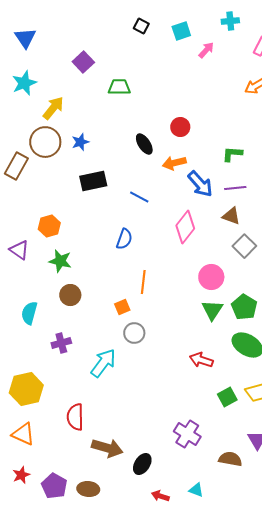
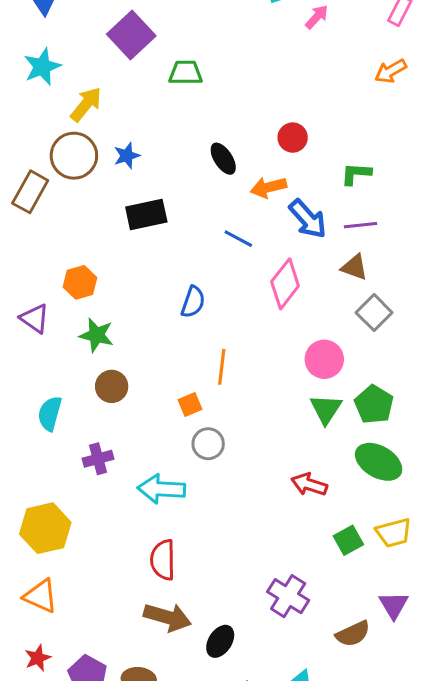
purple square: (83, 62) -> (131, 35), size x1.4
red circle: (180, 127) -> (293, 138), moved
blue line: (139, 197) -> (238, 239), moved
cyan arrow: (103, 363) -> (161, 489), turned -124
red semicircle: (75, 417) -> (163, 560), moved
brown semicircle: (230, 459) -> (353, 634), turned 145

